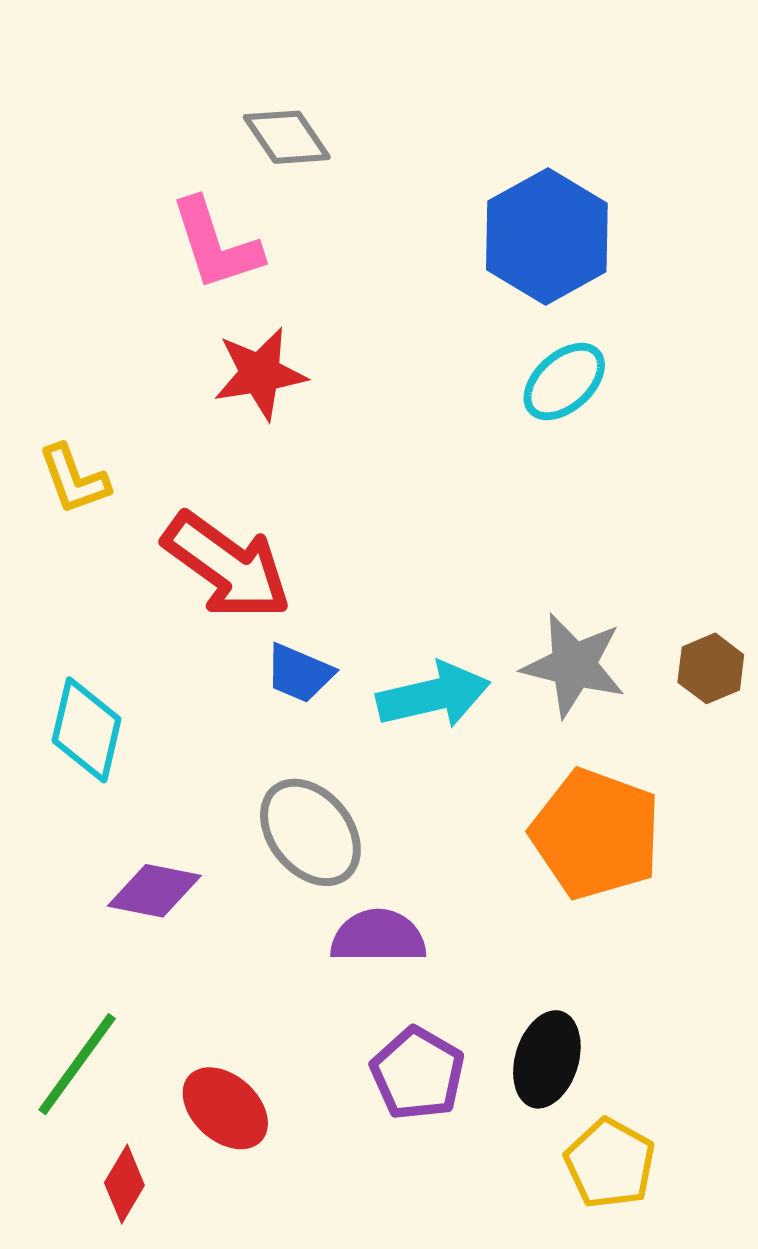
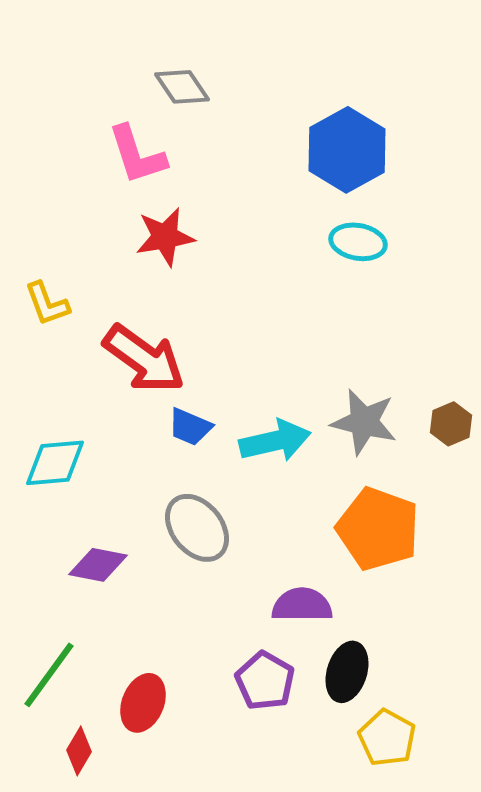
cyan ellipse: (564, 382) -> (358, 242), turned 52
cyan diamond: (87, 730) -> (55, 463), turned 72
purple semicircle: (378, 936) -> (302, 605), moved
red ellipse: (225, 1108) -> (143, 703), turned 70

